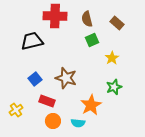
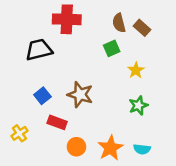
brown semicircle: (87, 19) -> (119, 23), moved
orange star: (91, 105) -> (110, 148), moved
orange circle: (53, 121) -> (76, 147), moved
cyan semicircle: (78, 123) -> (142, 149), moved

